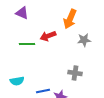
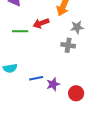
gray cross: (75, 73) -> (68, 45), moved

